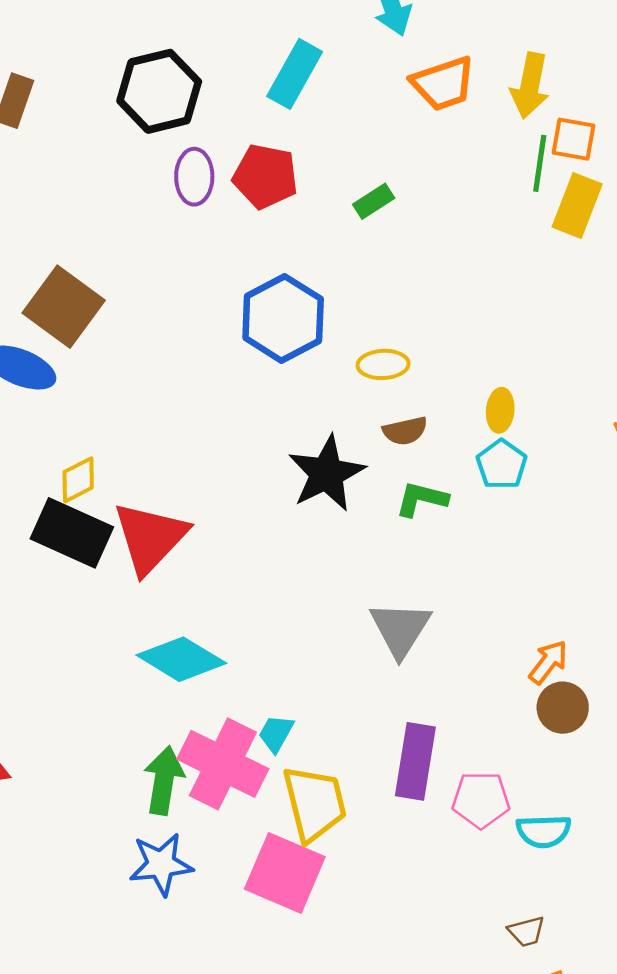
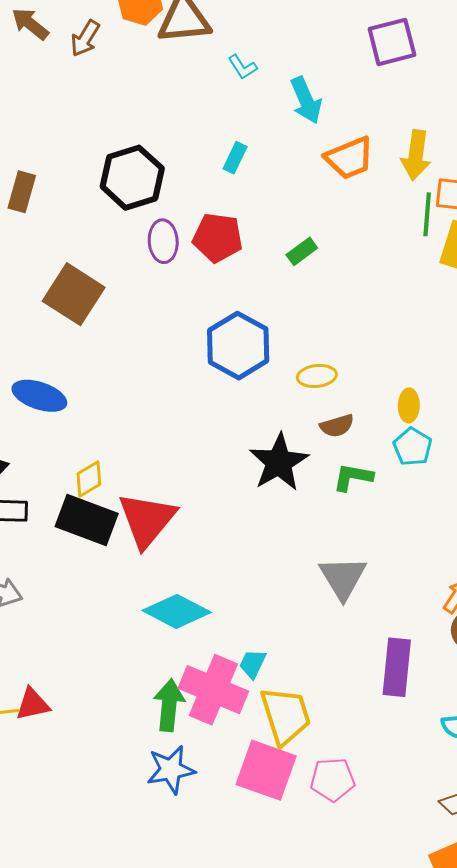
cyan rectangle: (295, 74) -> (235, 158), size x0.6
brown square: (64, 307) -> (74, 294), moved
purple rectangle: (415, 761) -> (397, 667), moved
pink pentagon: (481, 800) -> (333, 780), moved

